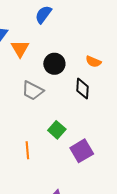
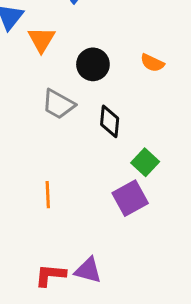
black diamond: (83, 89) -> (110, 121), moved
green square: (57, 130) -> (145, 162), moved

